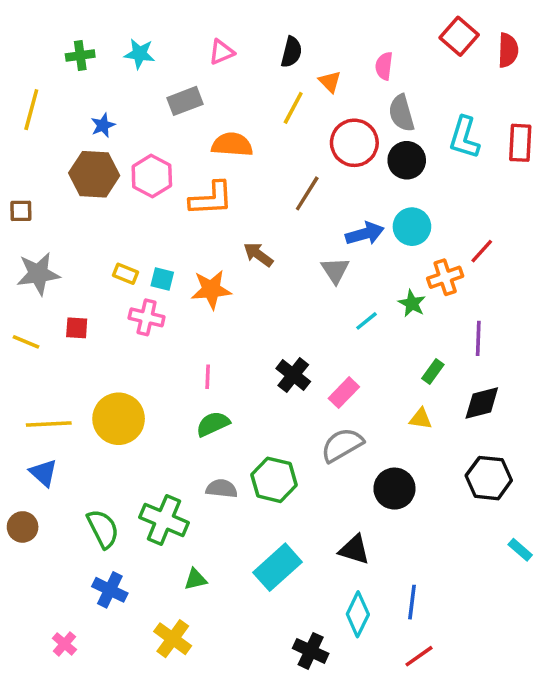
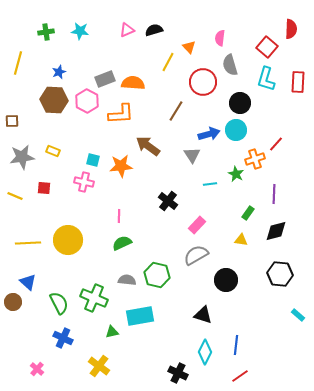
red square: (459, 36) -> (267, 47), moved
black semicircle: (291, 52) -> (154, 30), moved, turned -120
gray rectangle: (185, 101) -> (105, 79), moved
black circle: (407, 160) -> (240, 103), moved
brown arrow: (258, 255) -> (148, 146), size x1.4
yellow rectangle: (126, 274) -> (53, 151), moved
cyan line: (367, 321) -> (210, 184), turned 32
black cross: (293, 375) -> (168, 201), moved
blue triangle: (44, 473) -> (28, 282), moved
cyan rectangle: (277, 567) -> (140, 316), moved, turned 32

